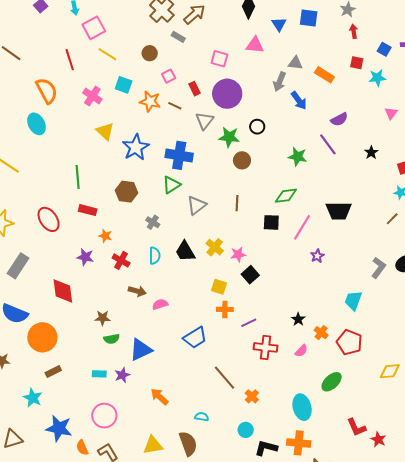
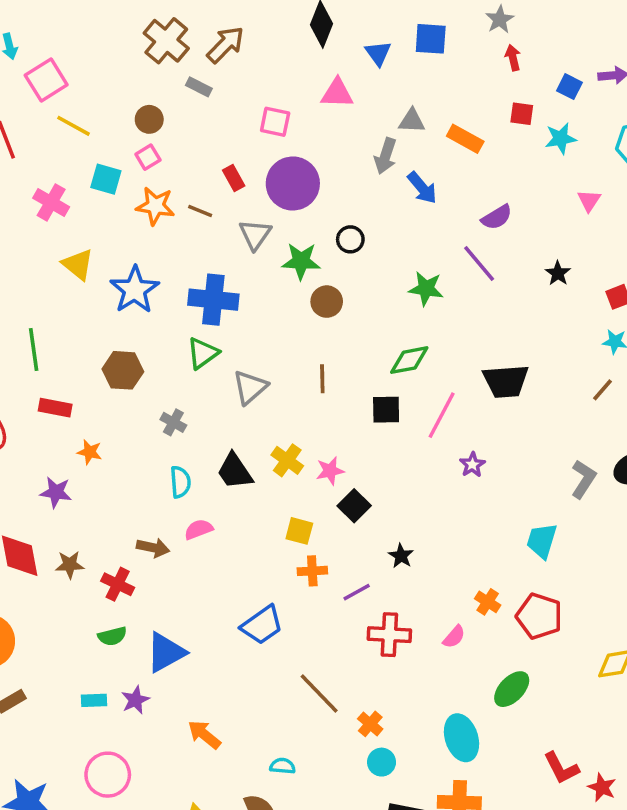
pink square: (169, 76) -> (148, 157), moved
red cross: (121, 260) -> (118, 584), moved
pink semicircle: (160, 304) -> (199, 529), moved
brown star: (103, 318) -> (70, 565), moved
black star: (298, 319) -> (401, 556), moved
cyan circle: (246, 430) -> (382, 762), moved

